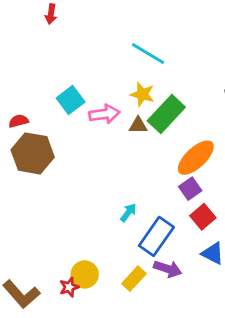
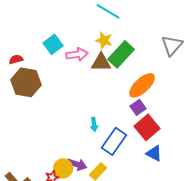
brown triangle: (138, 125) -> (101, 62), size x1.5
cyan arrow: (128, 213) -> (94, 124), turned 136
red square: (203, 217) -> (147, 127), size x1.4
purple arrow: (168, 269) -> (77, 164), moved

